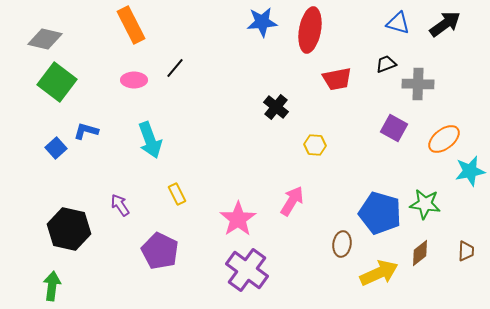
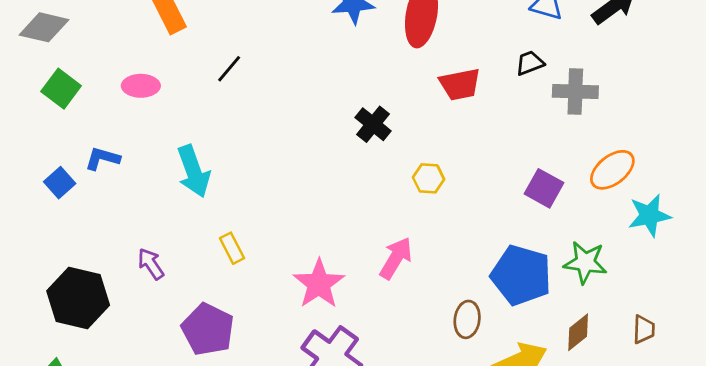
pink ellipse: (134, 80) -> (141, 86), moved
green square: (57, 82) -> (61, 89), size x0.7
purple square: (394, 128) -> (544, 188), moved

